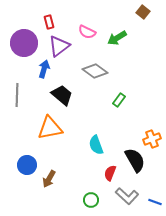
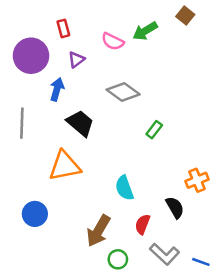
green arrow: (117, 38) -> (145, 31), moved
purple triangle: (59, 46) -> (76, 60), size x0.6
black semicircle: (135, 160) -> (175, 207), size x0.7
brown arrow: (49, 179) -> (98, 231), moved, size x1.4

